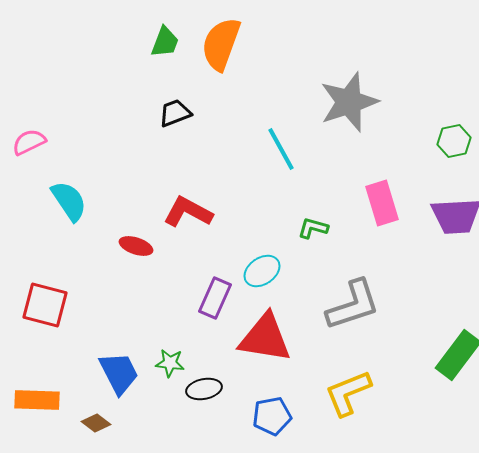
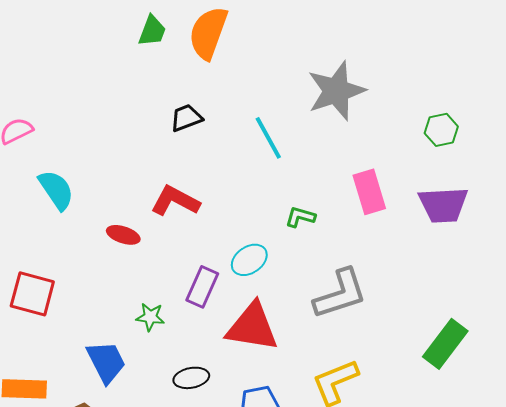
black trapezoid: (175, 113) -> (186, 118), moved
green star: (170, 363) -> (150, 317), moved

